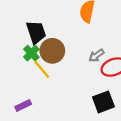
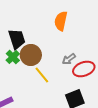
yellow line: (42, 69) -> (42, 75), moved

